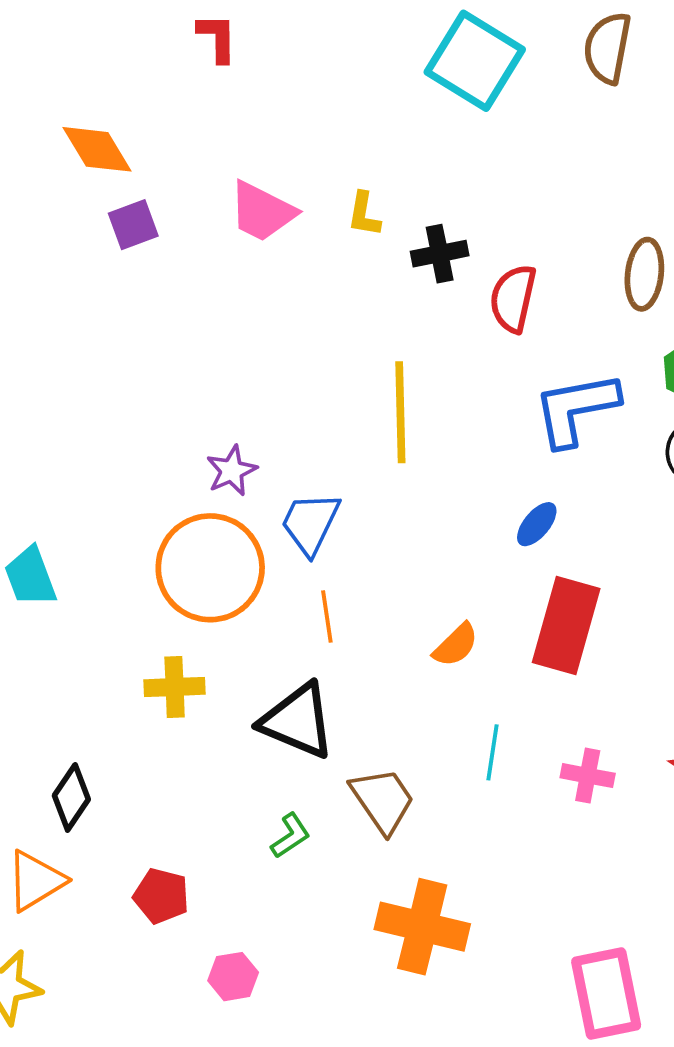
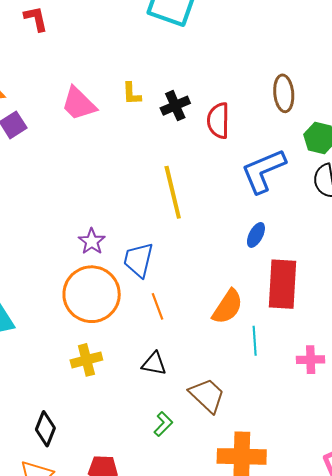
pink trapezoid: (262, 212) -> (79, 104), turned 30
orange semicircle: (456, 645) -> (228, 307), size x1.4
black triangle: (298, 721) -> (154, 364), size x0.6
cyan line: (492, 752) -> (255, 341), moved

